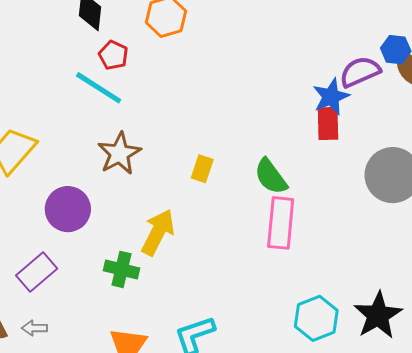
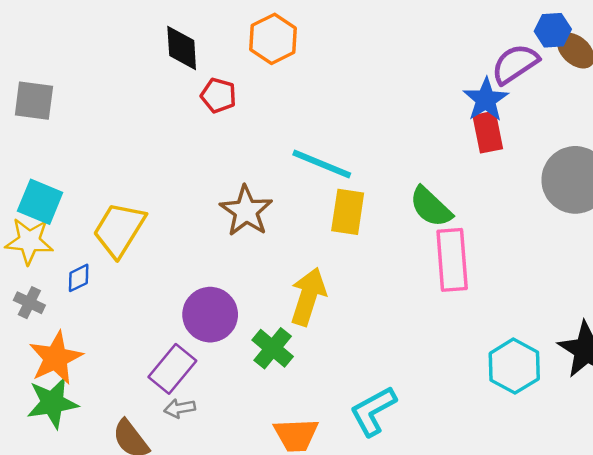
cyan line: (99, 88) -> (322, 164), moved
yellow rectangle: (202, 169) -> (348, 212), size x1.4
purple circle: (68, 209) -> (210, 315), moved
green cross: (121, 269) -> (273, 348), turned 36
gray arrow: (34, 328) -> (180, 408), moved

